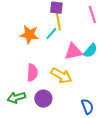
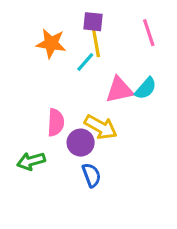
orange star: (29, 35) -> (51, 43), moved
purple circle: (43, 99) -> (81, 143), moved
blue semicircle: (87, 107) -> (91, 175), moved

